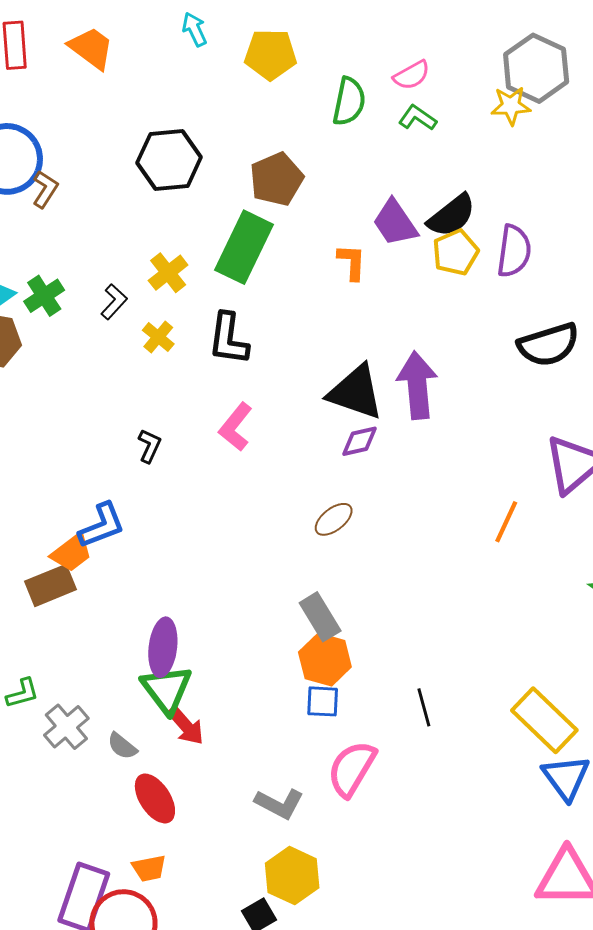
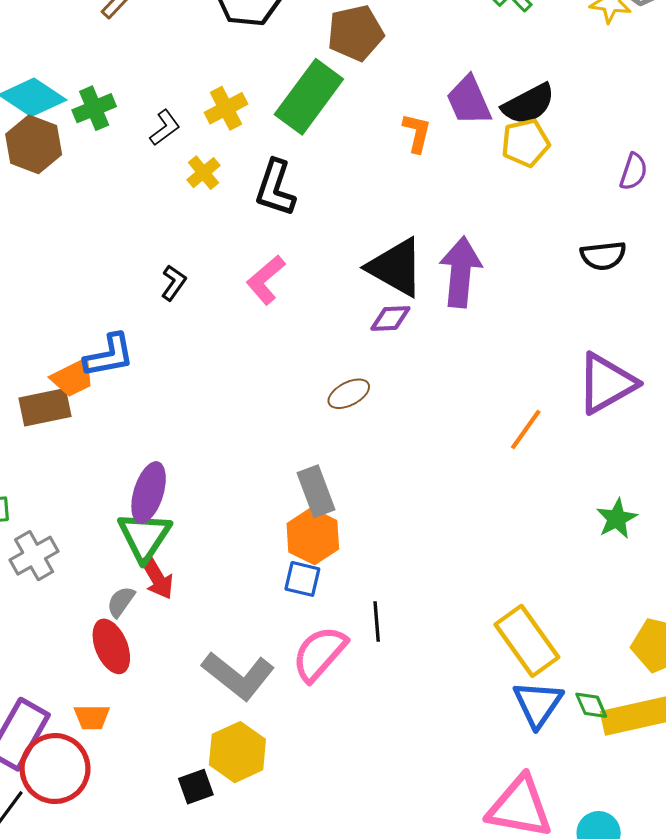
purple semicircle: (514, 251) -> (634, 172), moved, size x0.7
black semicircle: (548, 345) -> (603, 256), size x0.7
black line: (424, 707) -> (377, 622), moved
gray semicircle: (122, 746) -> (121, 602), moved, turned 76
gray L-shape: (279, 804) -> (238, 676), size x1.4

